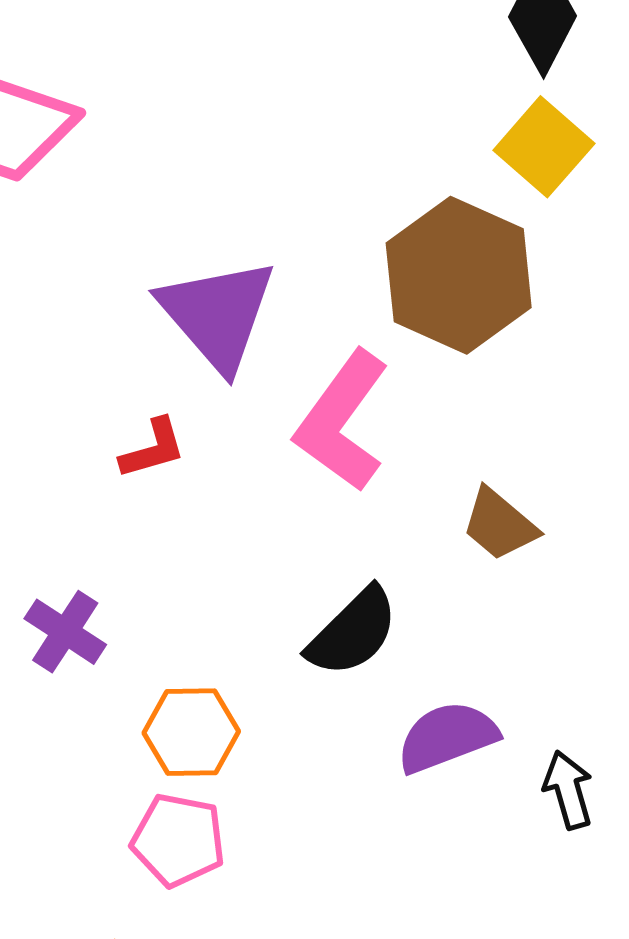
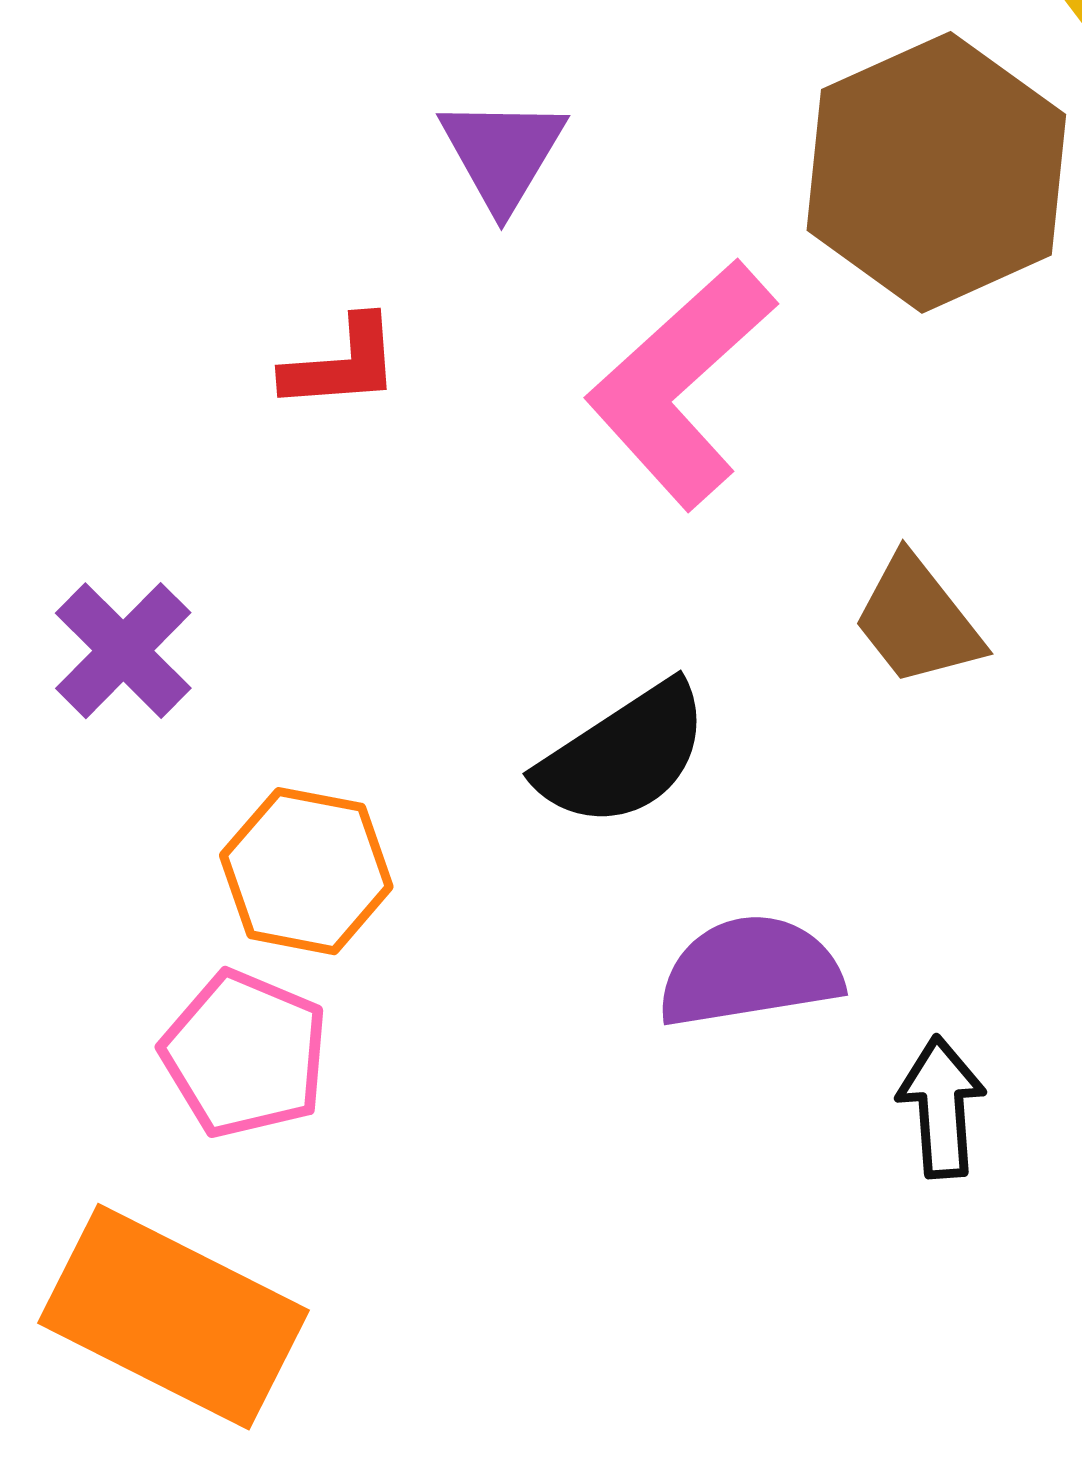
purple triangle: (217, 314) -> (502, 153), size x0.6

